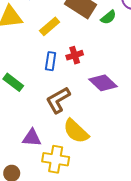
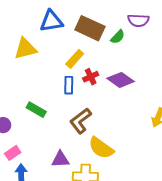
yellow rectangle: (50, 26) -> (75, 59), moved
purple diamond: (103, 83) -> (121, 80), moved

